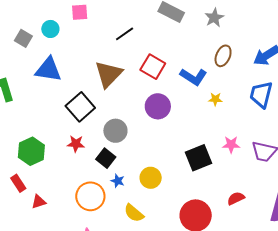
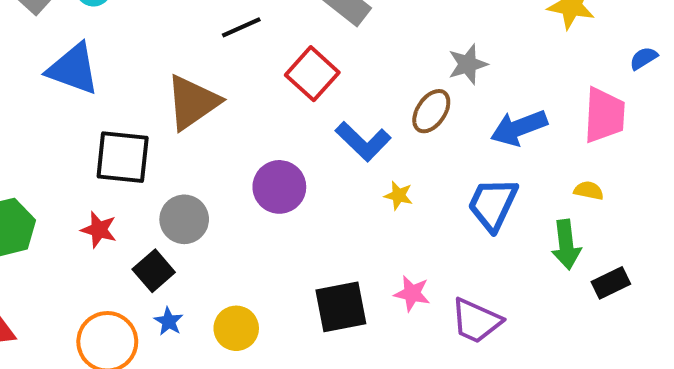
gray star: (214, 18) -> (468, 64), moved
red square: (153, 67) -> (312, 74), moved
black square: (80, 107) -> (123, 157), turned 36

